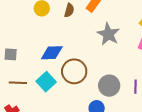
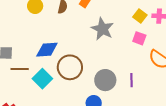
brown line: (18, 83) -> (20, 69), moved

